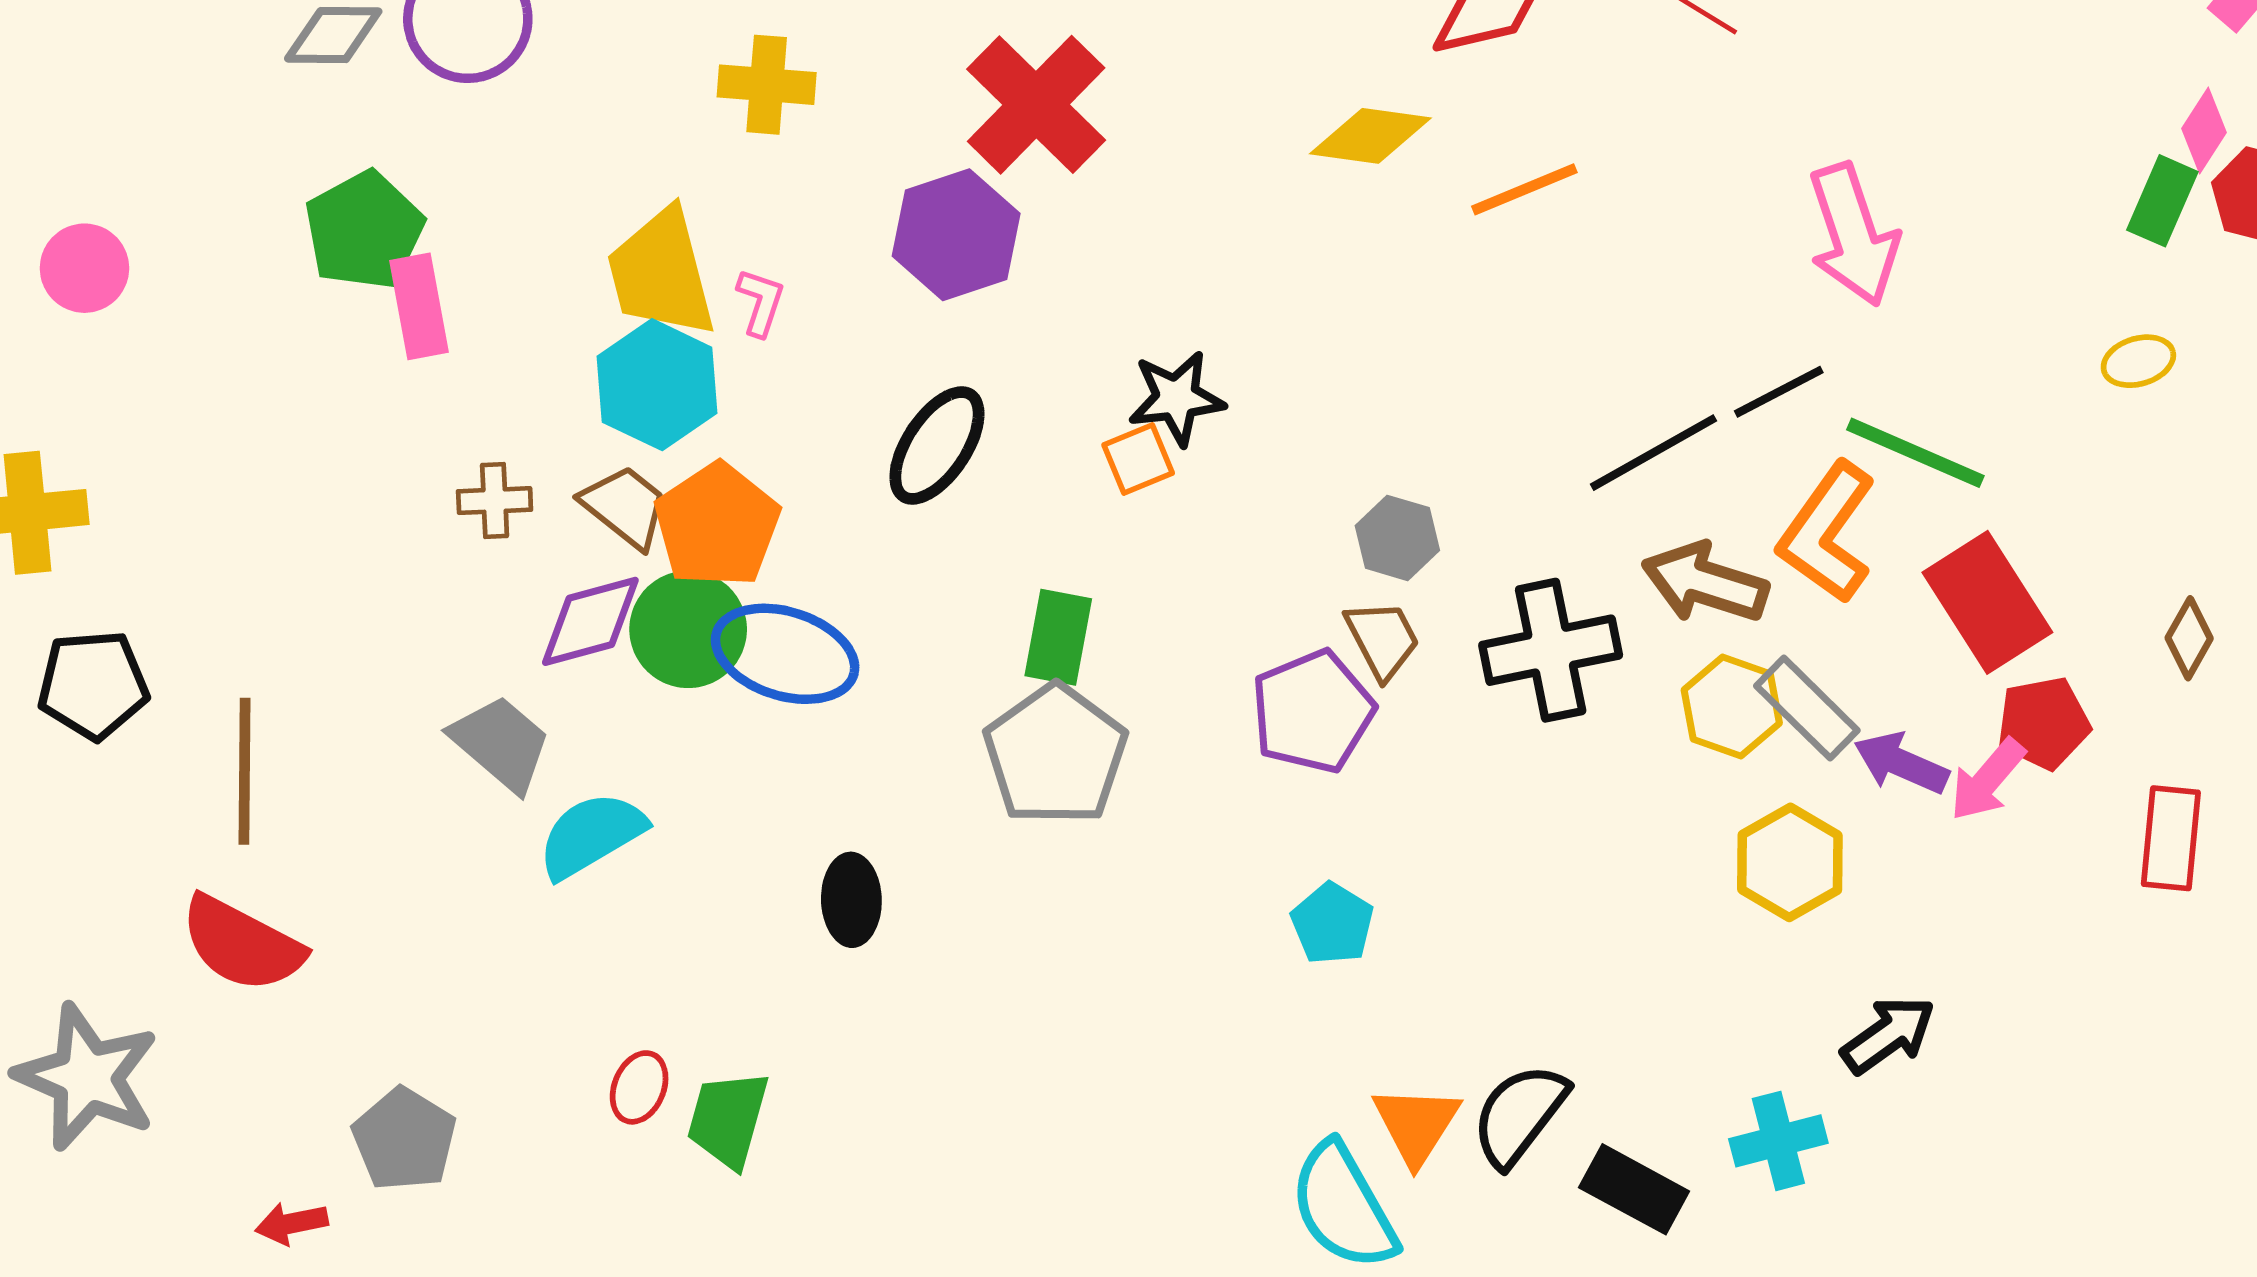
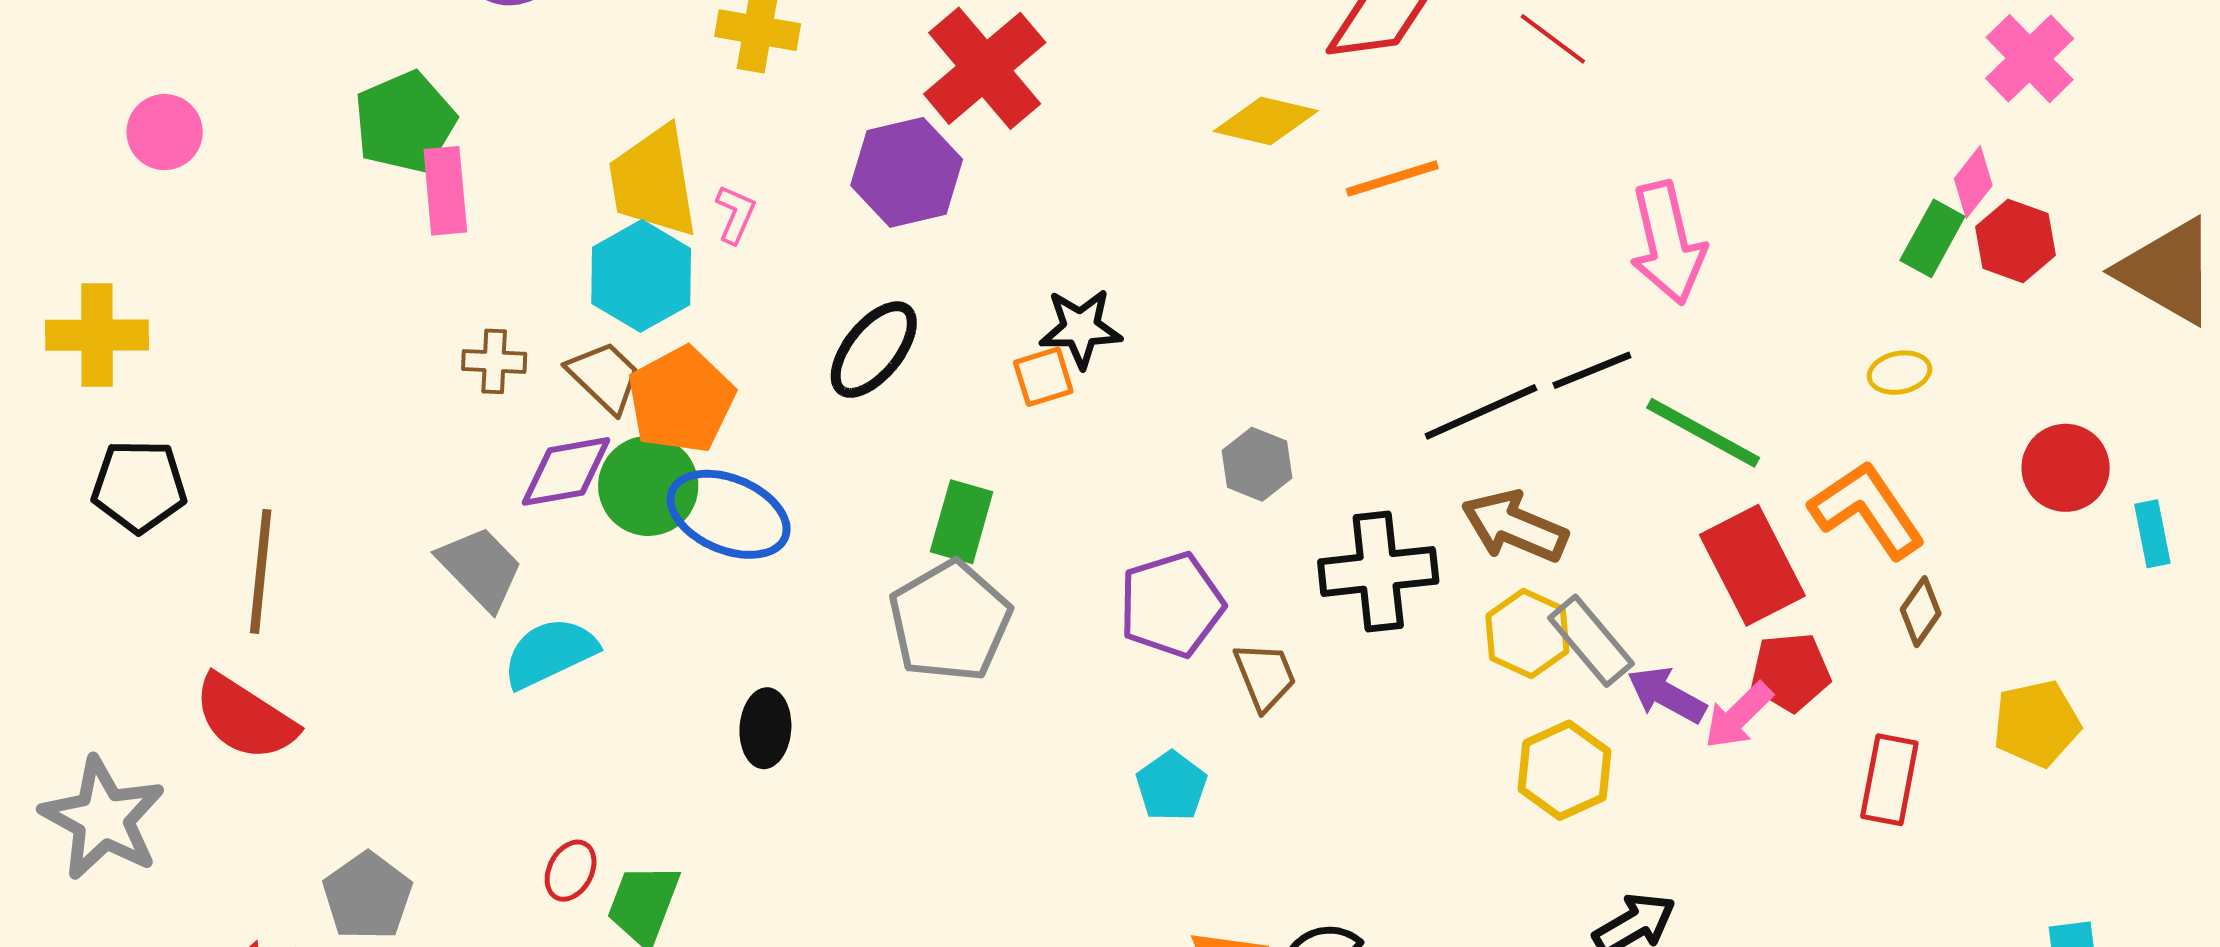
orange L-shape: (1827, 533) -> (1867, 510), moved, turned 105
brown trapezoid: (1382, 639) -> (1265, 676), moved

